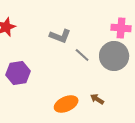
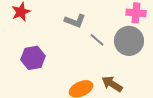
brown arrow: (97, 99) -> (112, 84), size x1.5

